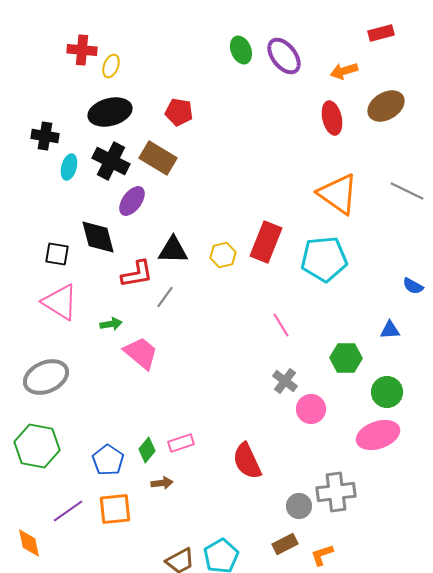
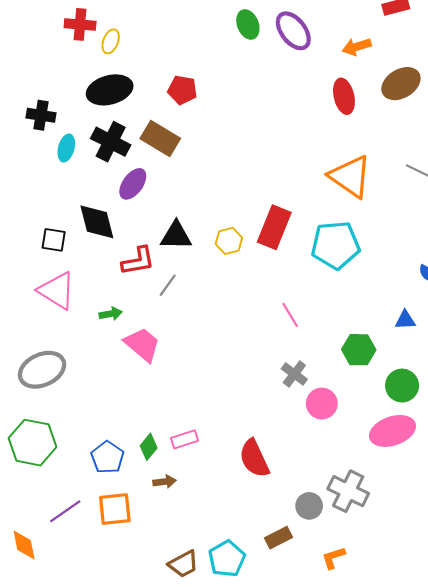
gray cross: (336, 492) -> (348, 491), turned 33
brown rectangle: (285, 544) -> (279, 538), moved

